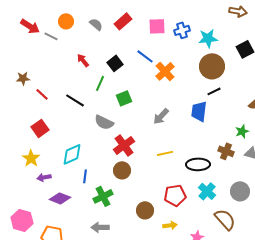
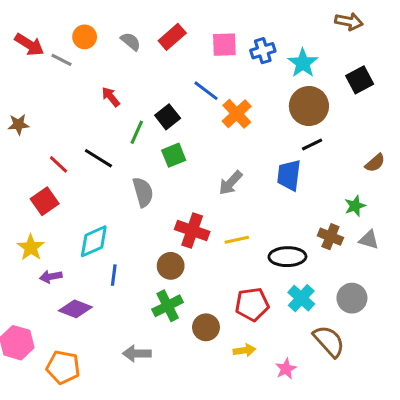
cyan star: (208, 38) -> (303, 63), turned -30
black square: (115, 63) -> (168, 117), moved
red line: (42, 94) -> (58, 164), moved
gray semicircle: (104, 122) -> (143, 192), turned -132
red cross: (124, 145) -> (192, 231), moved, turned -35
green cross: (103, 196) -> (168, 306), moved

